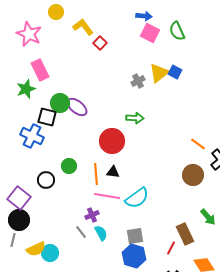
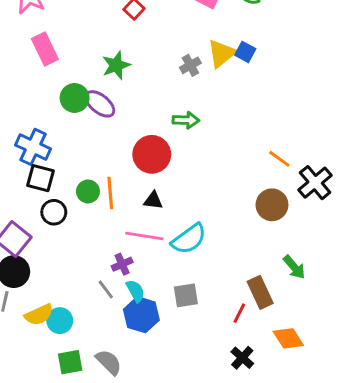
green star: (26, 89) -> (116, 65), moved
black square: (47, 117) -> (40, 178), moved
orange line: (96, 174) -> (110, 193), moved
blue hexagon: (134, 256) -> (141, 315), moved

